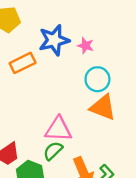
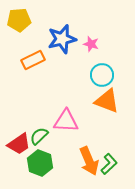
green semicircle: (53, 151) -> (39, 136), moved

